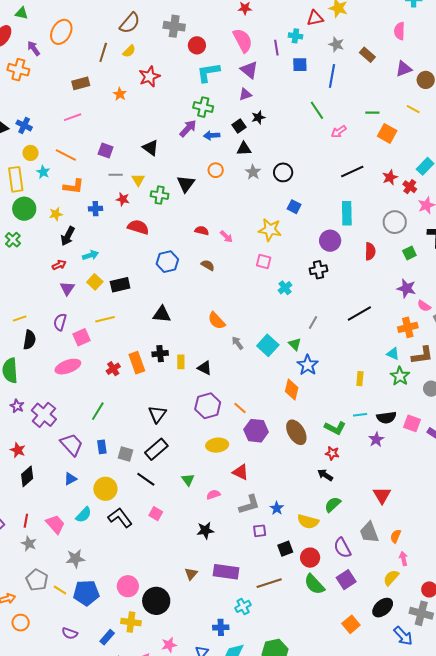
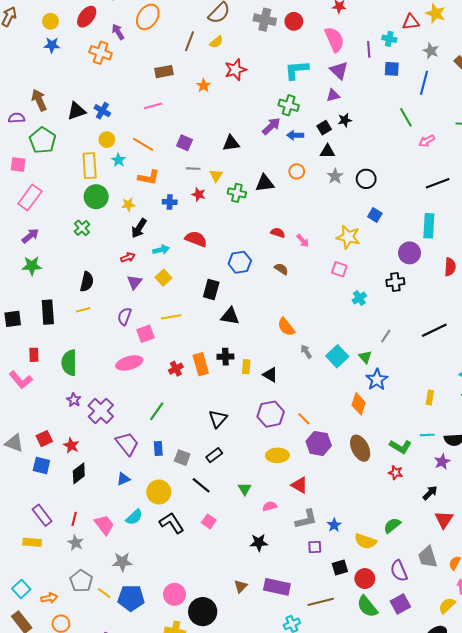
red circle: (197, 45) -> (294, 21), moved
black triangle: (150, 148) -> (231, 143), turned -48
black triangle: (186, 184) -> (265, 183), turned 42
red semicircle: (138, 227) -> (196, 239), moved
black rectangle: (120, 285) -> (211, 289), moved, turned -66
black semicircle: (29, 340) -> (87, 282), moved
black rectangle: (156, 449) -> (214, 455), size x0.7
black arrow: (325, 475) -> (430, 493), moved, turned 98

